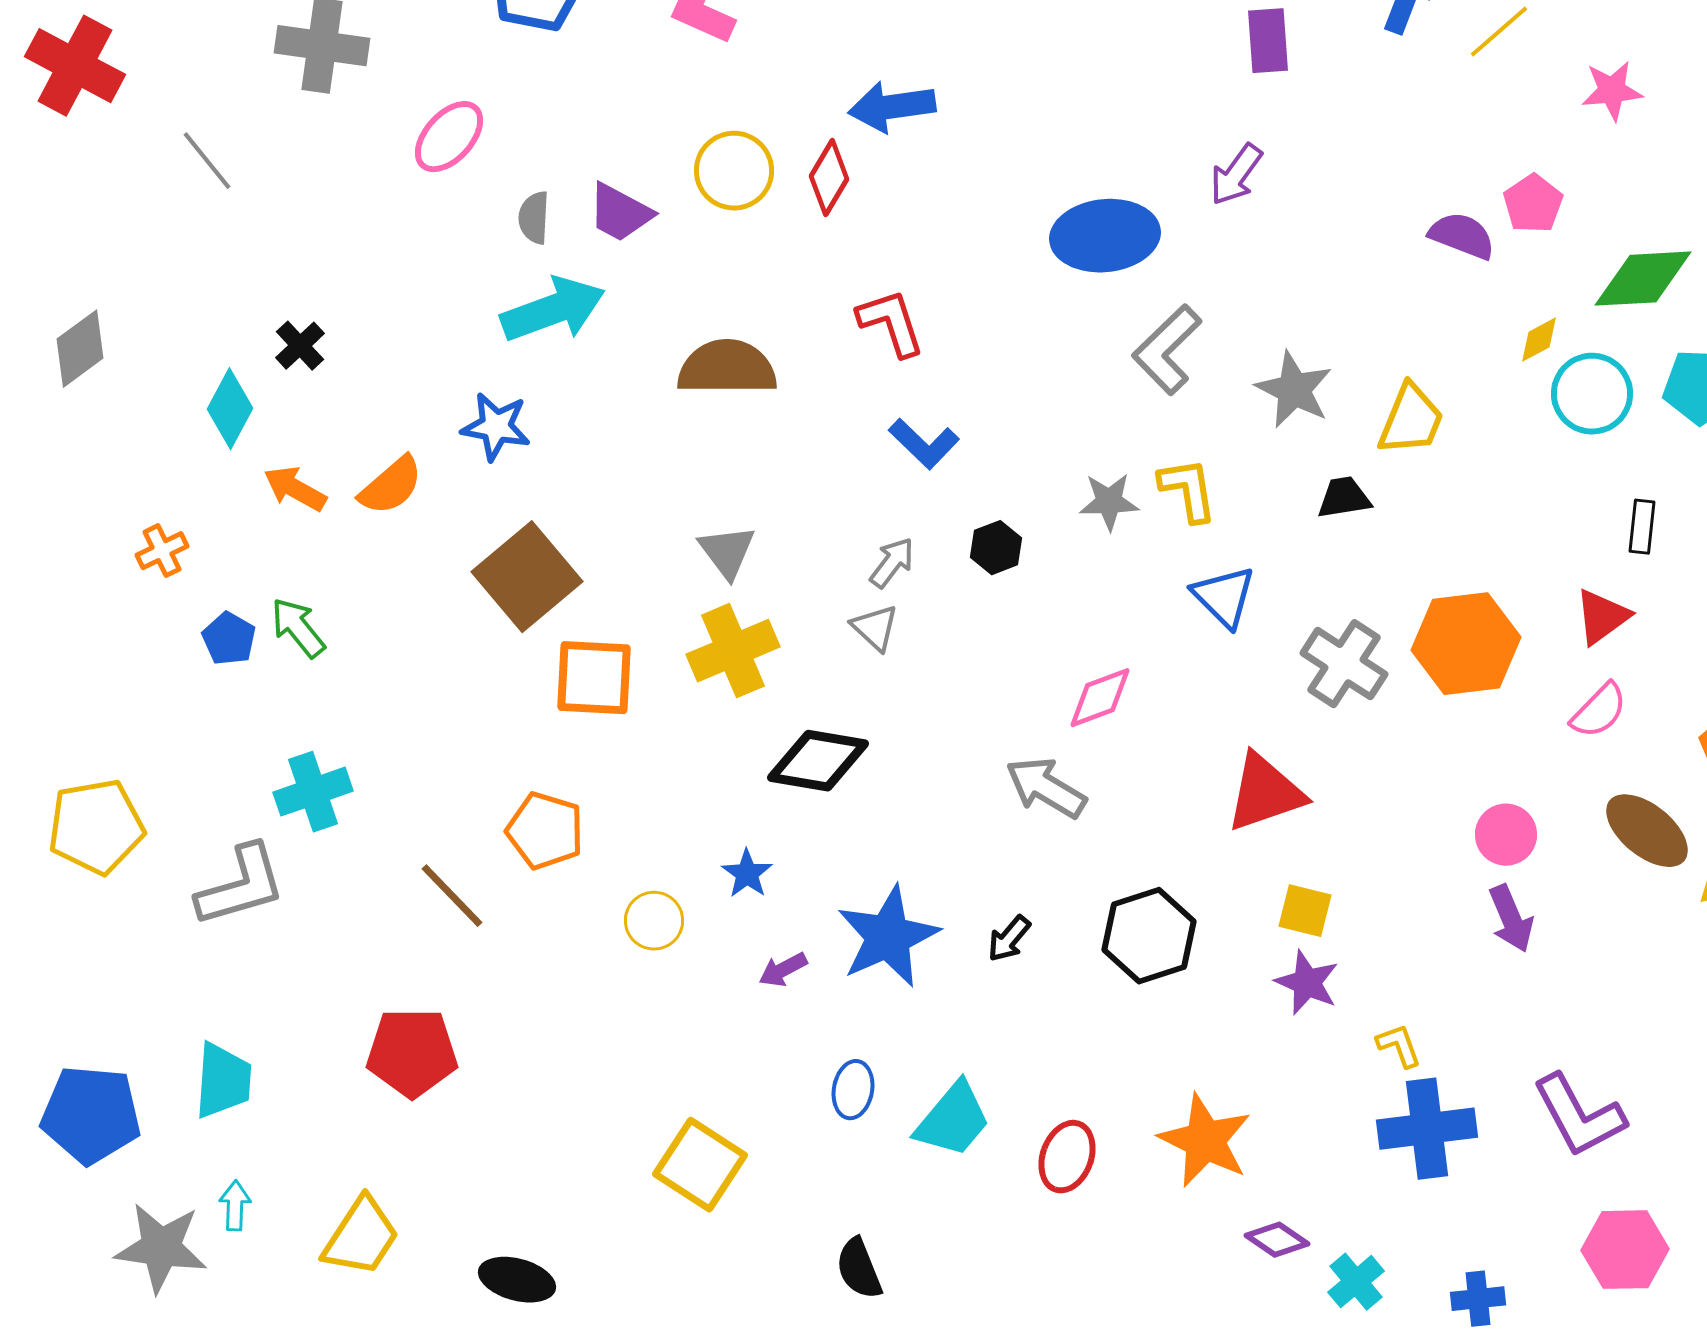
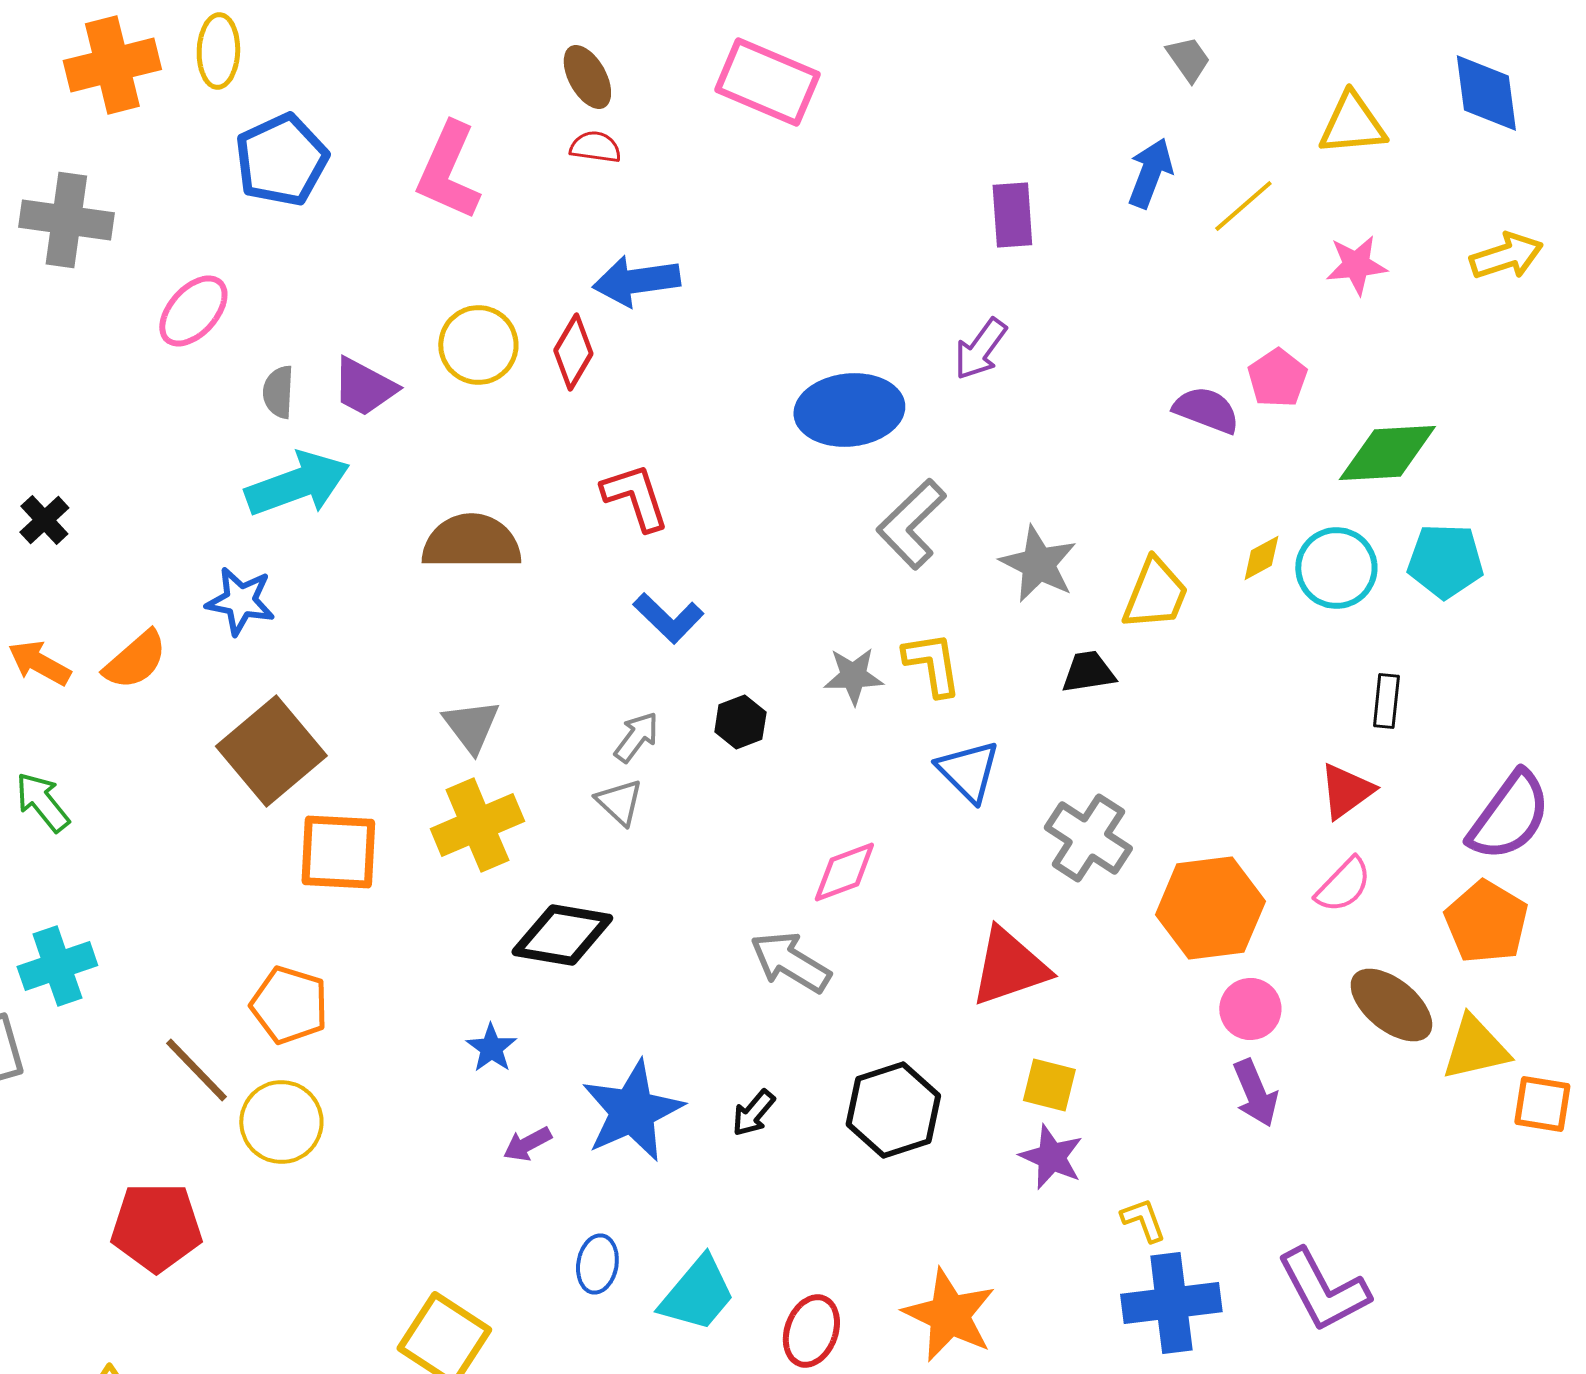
yellow diamond: (1539, 340) -> (1261, 558), moved
orange hexagon: (1466, 644) -> (1210, 908), moved
yellow circle: (654, 921) -> (281, 1122), moved, size x1.4

